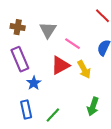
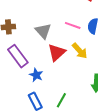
gray triangle: (48, 30) -> (43, 31), moved
pink line: (73, 44) -> (73, 25), moved

